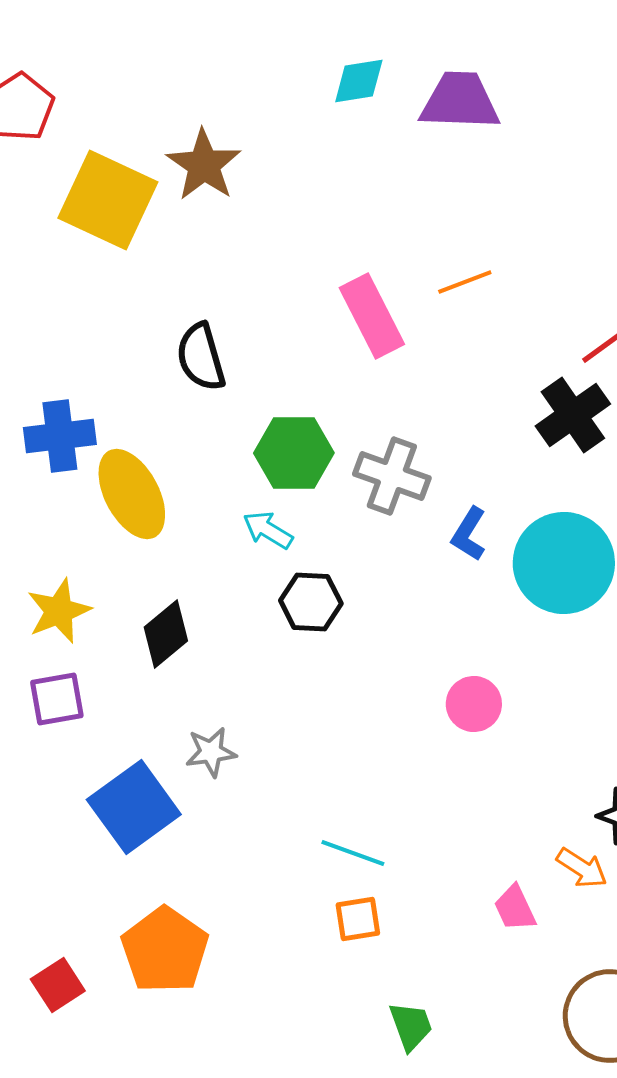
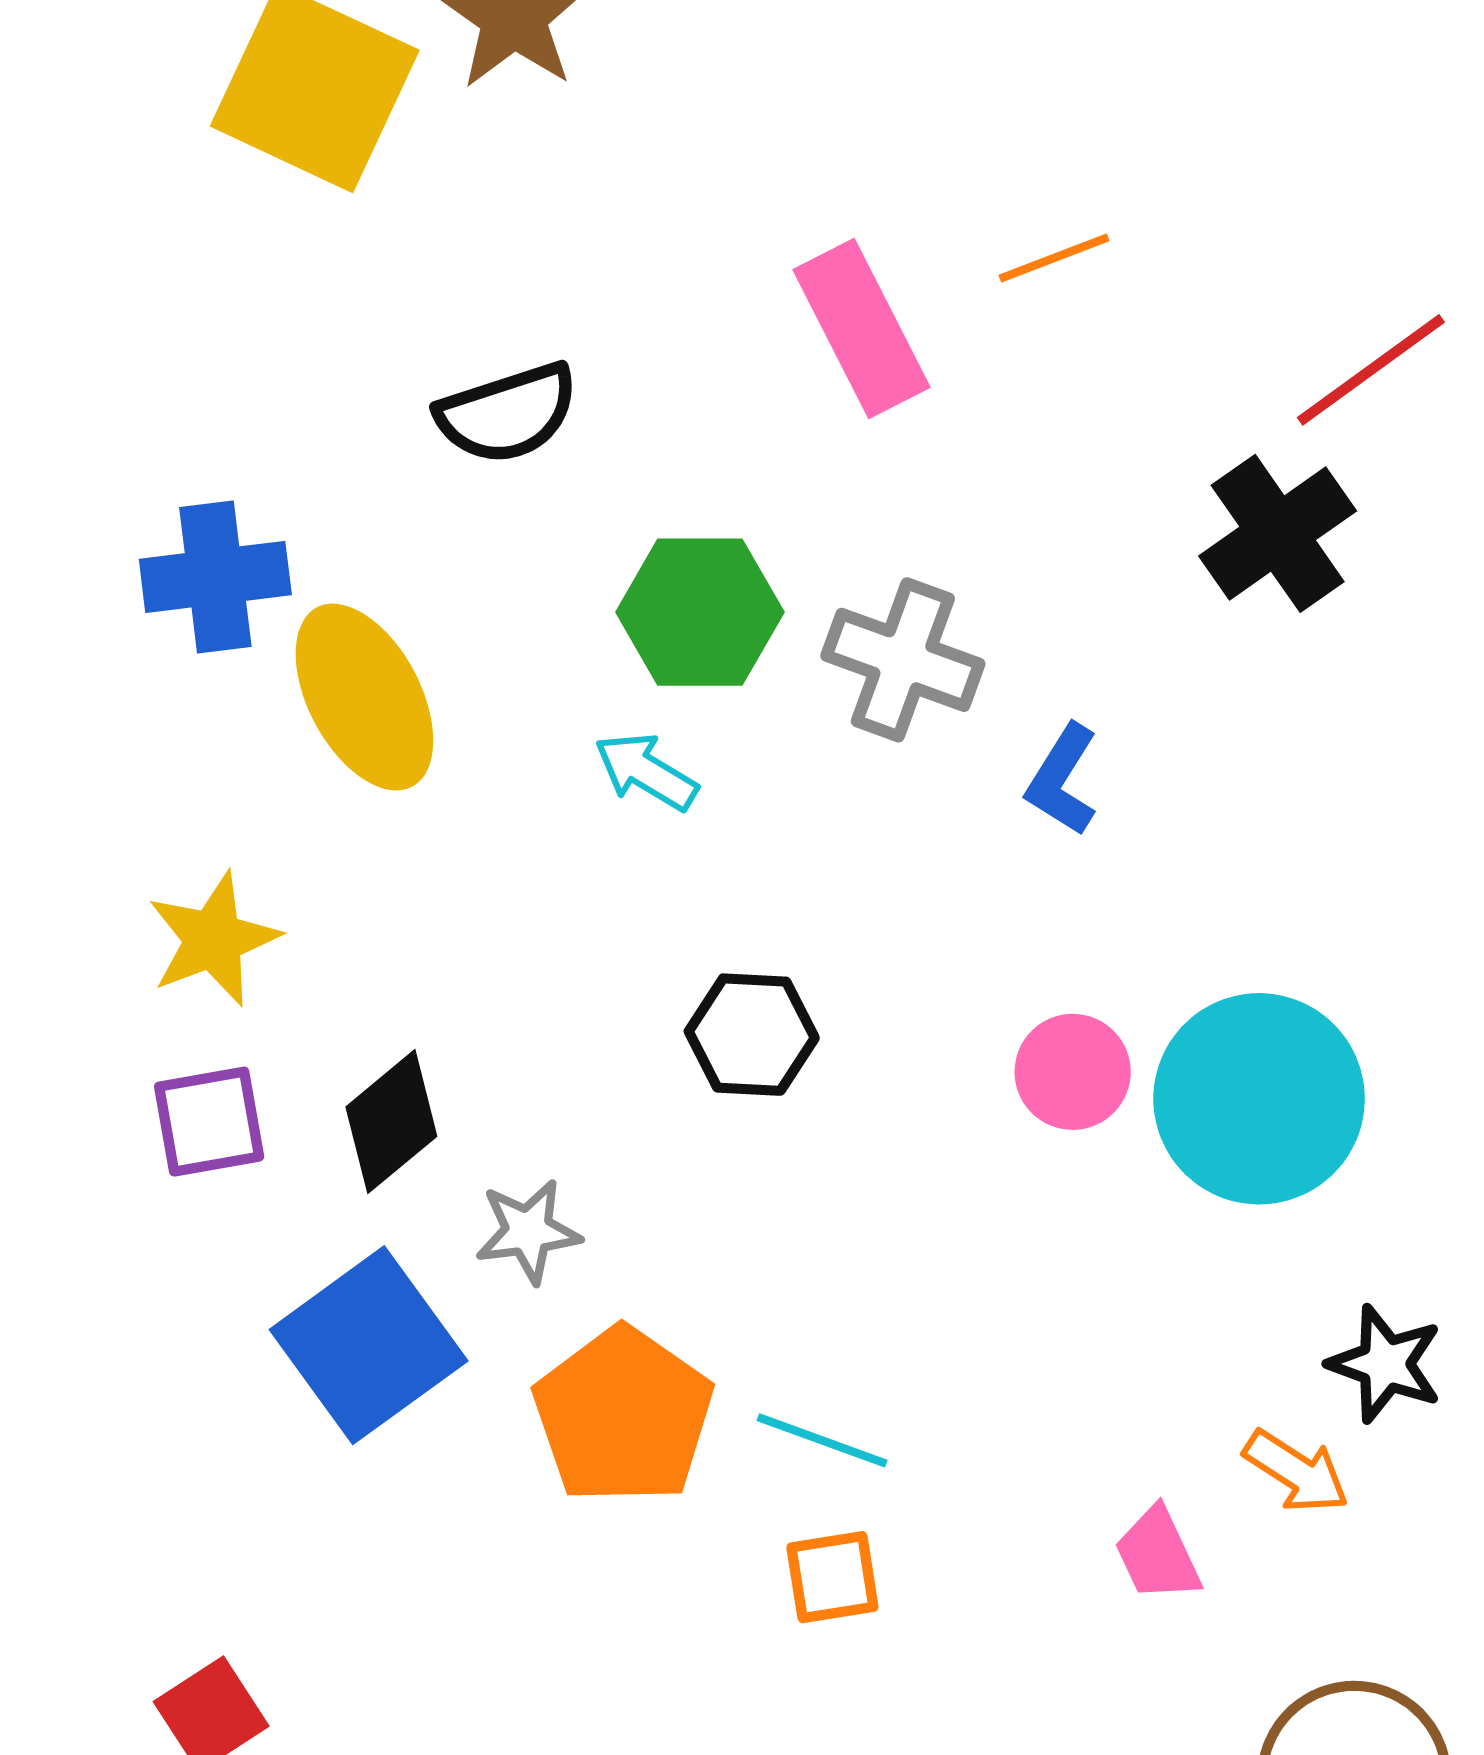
black semicircle: (201, 357) -> (507, 413), turned -92
cyan circle: (564, 563) -> (1259, 1099), moved
black hexagon: (311, 602) -> (752, 1035), moved
black diamond: (166, 634) -> (391, 1122), moved
pink circle: (474, 704) -> (1073, 1072), moved
orange pentagon: (165, 950) -> (623, 1416), moved

